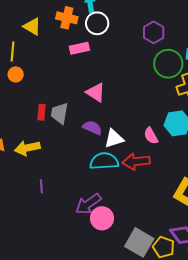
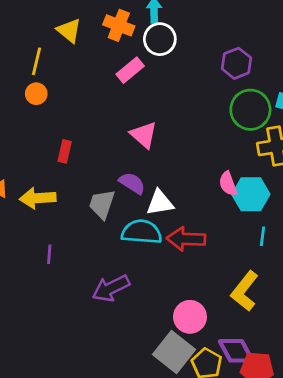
pink rectangle: (79, 48) -> (130, 70), turned -36
gray trapezoid: (60, 113) -> (102, 204), moved
pink semicircle: (151, 136) -> (228, 184), moved
pink circle: (102, 218) -> (190, 317), moved

